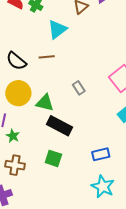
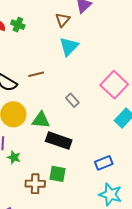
cyan triangle: (57, 29) -> (69, 46), moved
brown cross: (15, 165) -> (35, 184), moved

